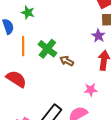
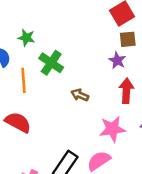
green cross: (47, 49) -> (51, 63), moved
pink star: (91, 90) -> (112, 129), size x1.5

